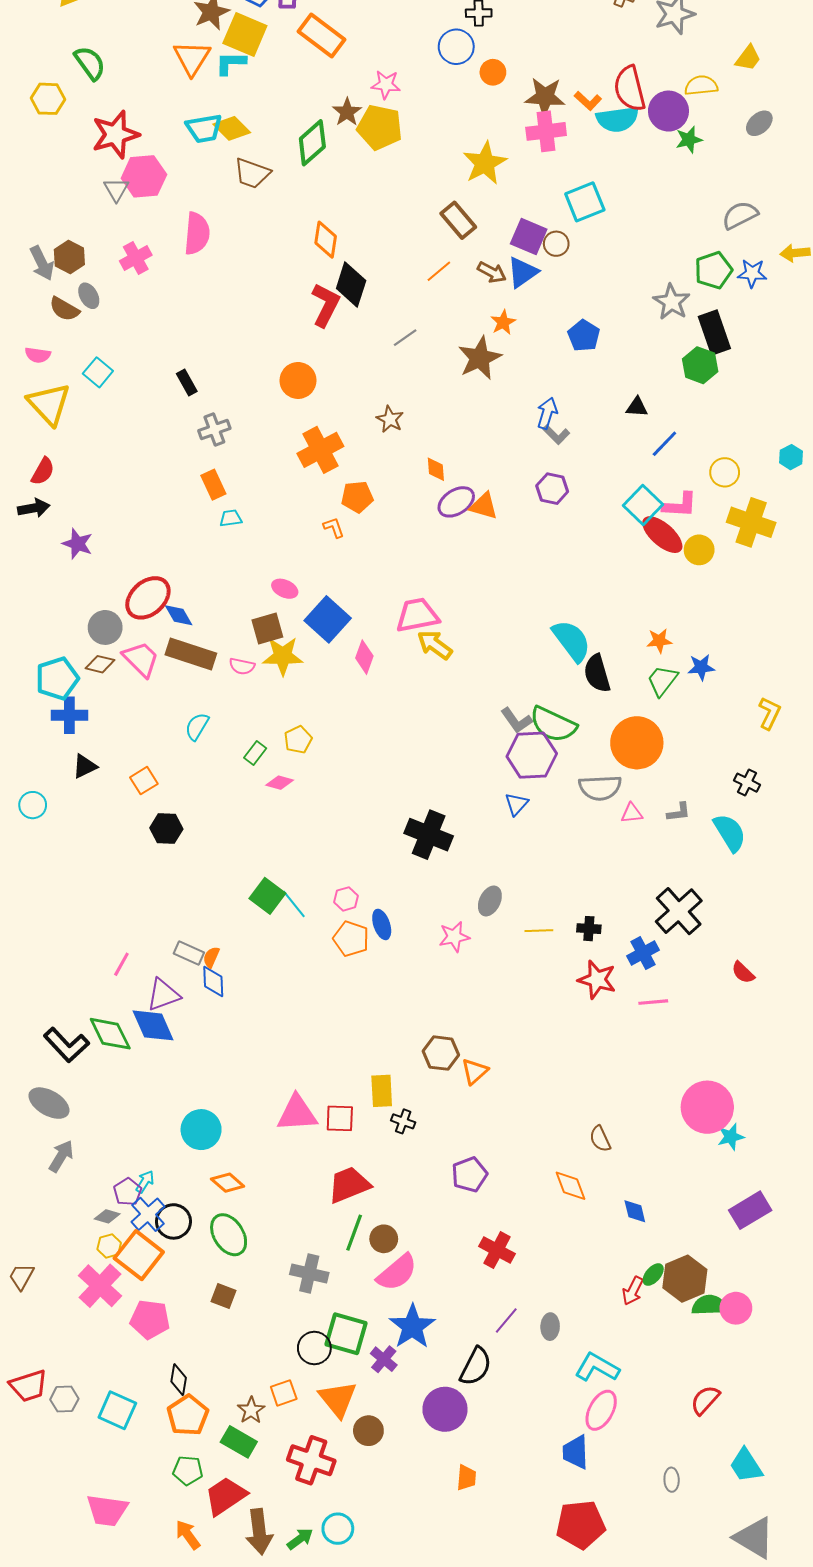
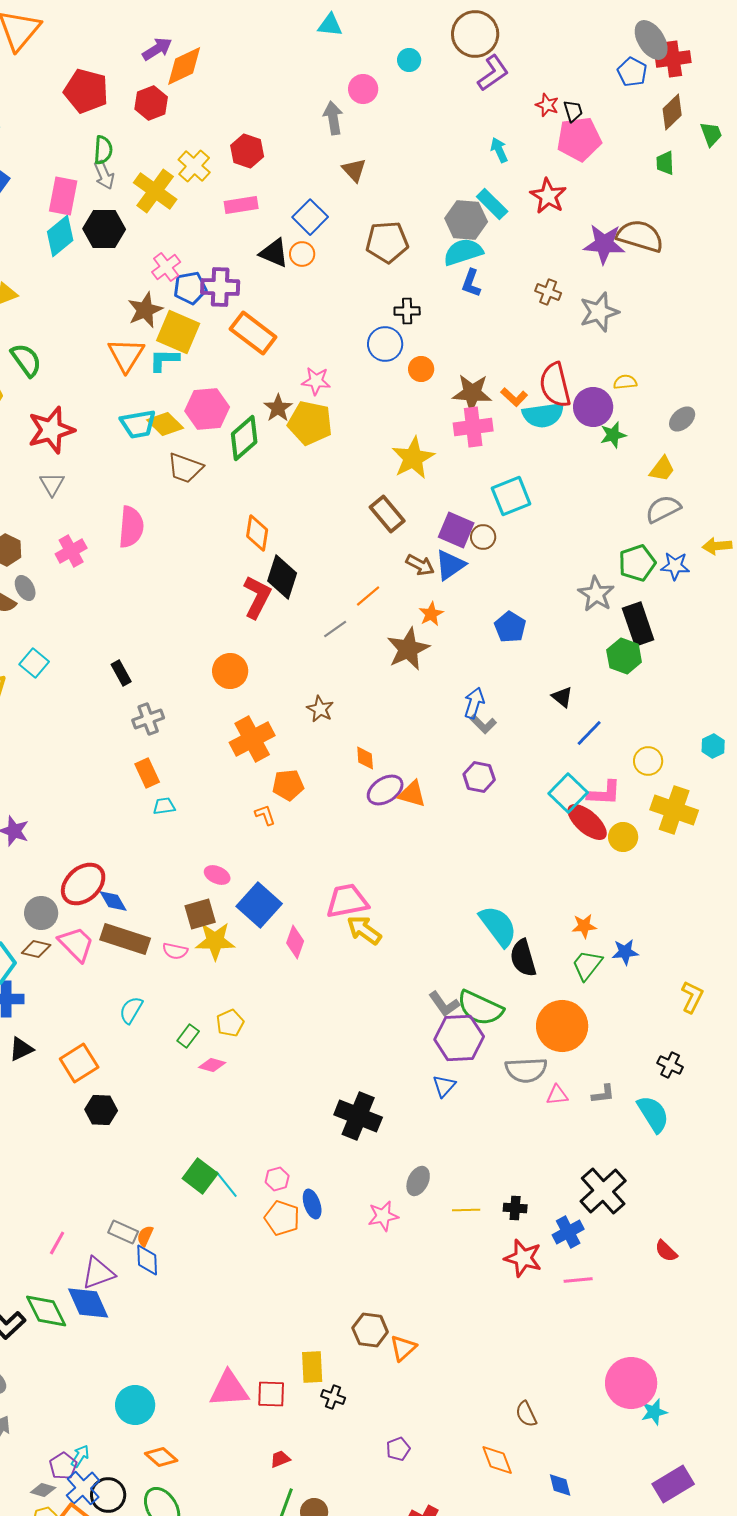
yellow trapezoid: (748, 58) -> (662, 469), moved
yellow semicircle: (701, 86) -> (625, 382), size x0.7
pink hexagon: (144, 176) -> (207, 409), moved
orange line: (439, 271) -> (368, 596), moved
black triangle: (637, 407) -> (562, 697), turned 35
orange square: (144, 781) -> (79, 1063), size x1.4
purple pentagon: (469, 1175) -> (398, 1449), size x0.7
red trapezoid: (349, 1185) -> (280, 1459), size x0.5

